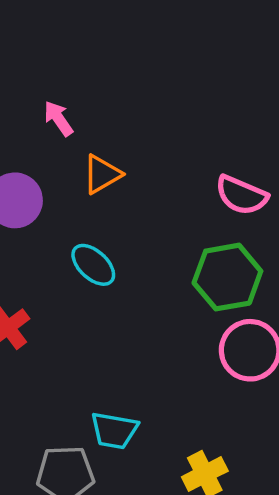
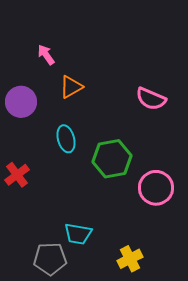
cyan ellipse: (93, 265) -> (66, 139), turned 32
green hexagon: (227, 277) -> (112, 159), moved

